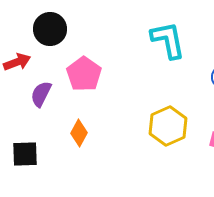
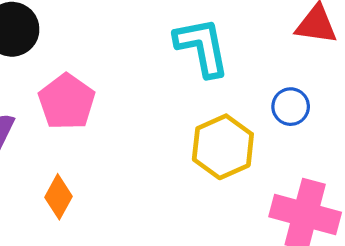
yellow hexagon: (168, 126) -> (223, 147), moved

